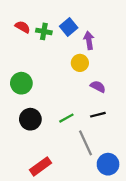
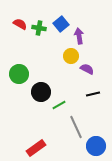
purple semicircle: (98, 87) -> (87, 69), moved
black line: (98, 115) -> (93, 94), moved
black circle: (30, 119) -> (41, 92), moved

